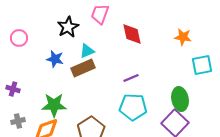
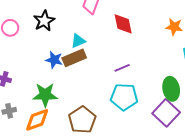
black star: (68, 27) -> (44, 21), moved
blue star: (55, 59) -> (54, 60), moved

